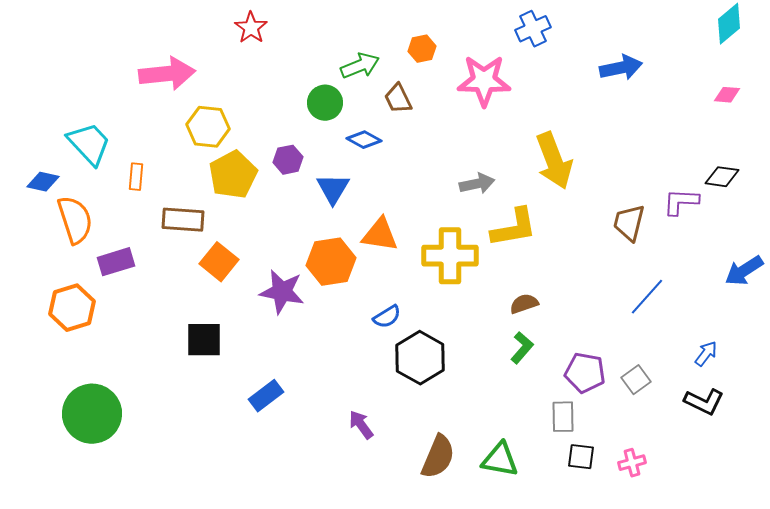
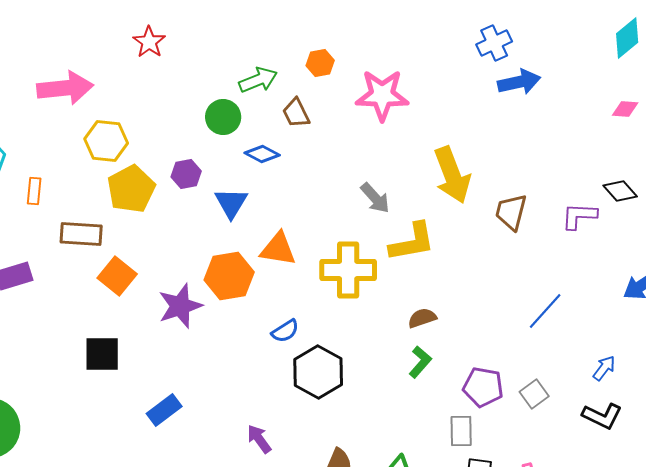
blue cross: (533, 29) -> (494, 43), moved
black diamond: (722, 177) -> (620, 191), turned 40
gray arrow: (477, 184) -> (375, 198), turned 60
brown trapezoid: (629, 223) -> (511, 212), moved
purple star: (282, 292) -> (180, 306), turned -30

